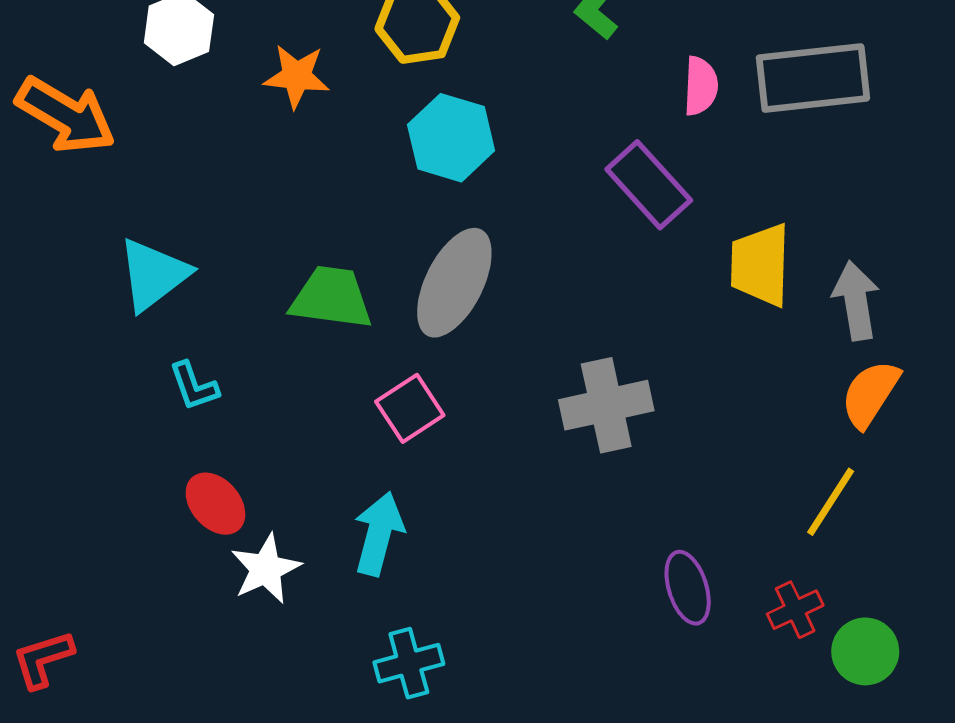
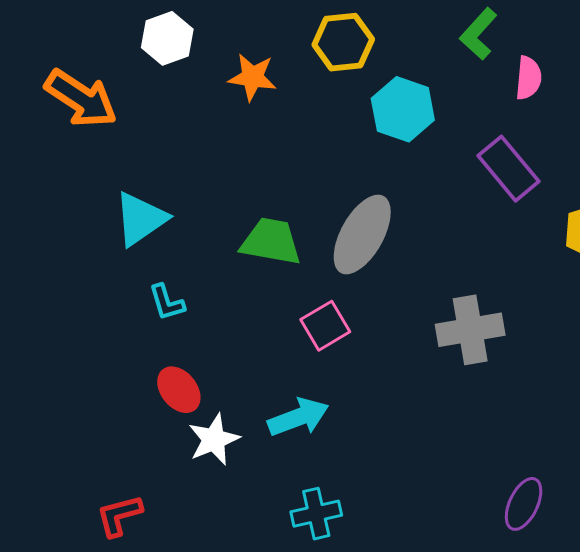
pink semicircle: (701, 86) -> (528, 78), moved
cyan hexagon: (451, 138) -> (403, 109), moved
cyan arrow: (379, 534) -> (298, 417), turned 52
purple ellipse: (688, 588) -> (524, 504), moved, turned 40
red L-shape: (43, 659) -> (119, 515), moved

